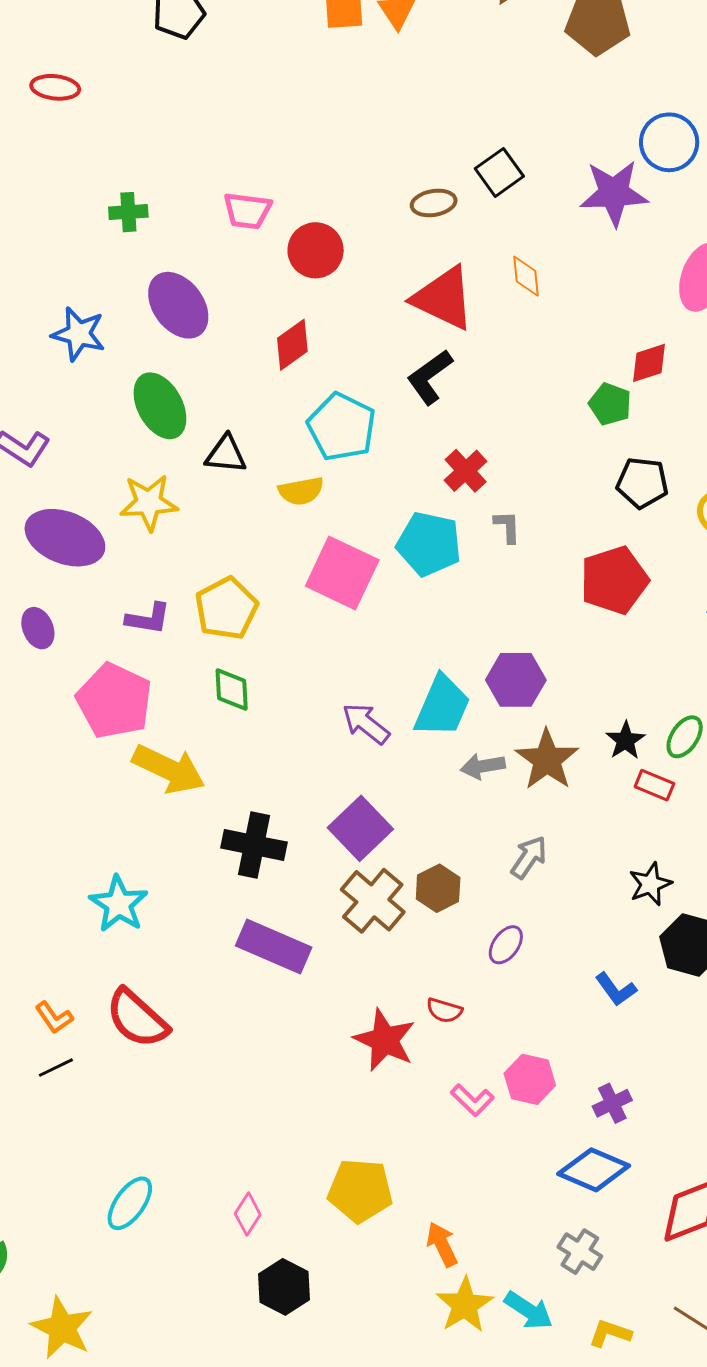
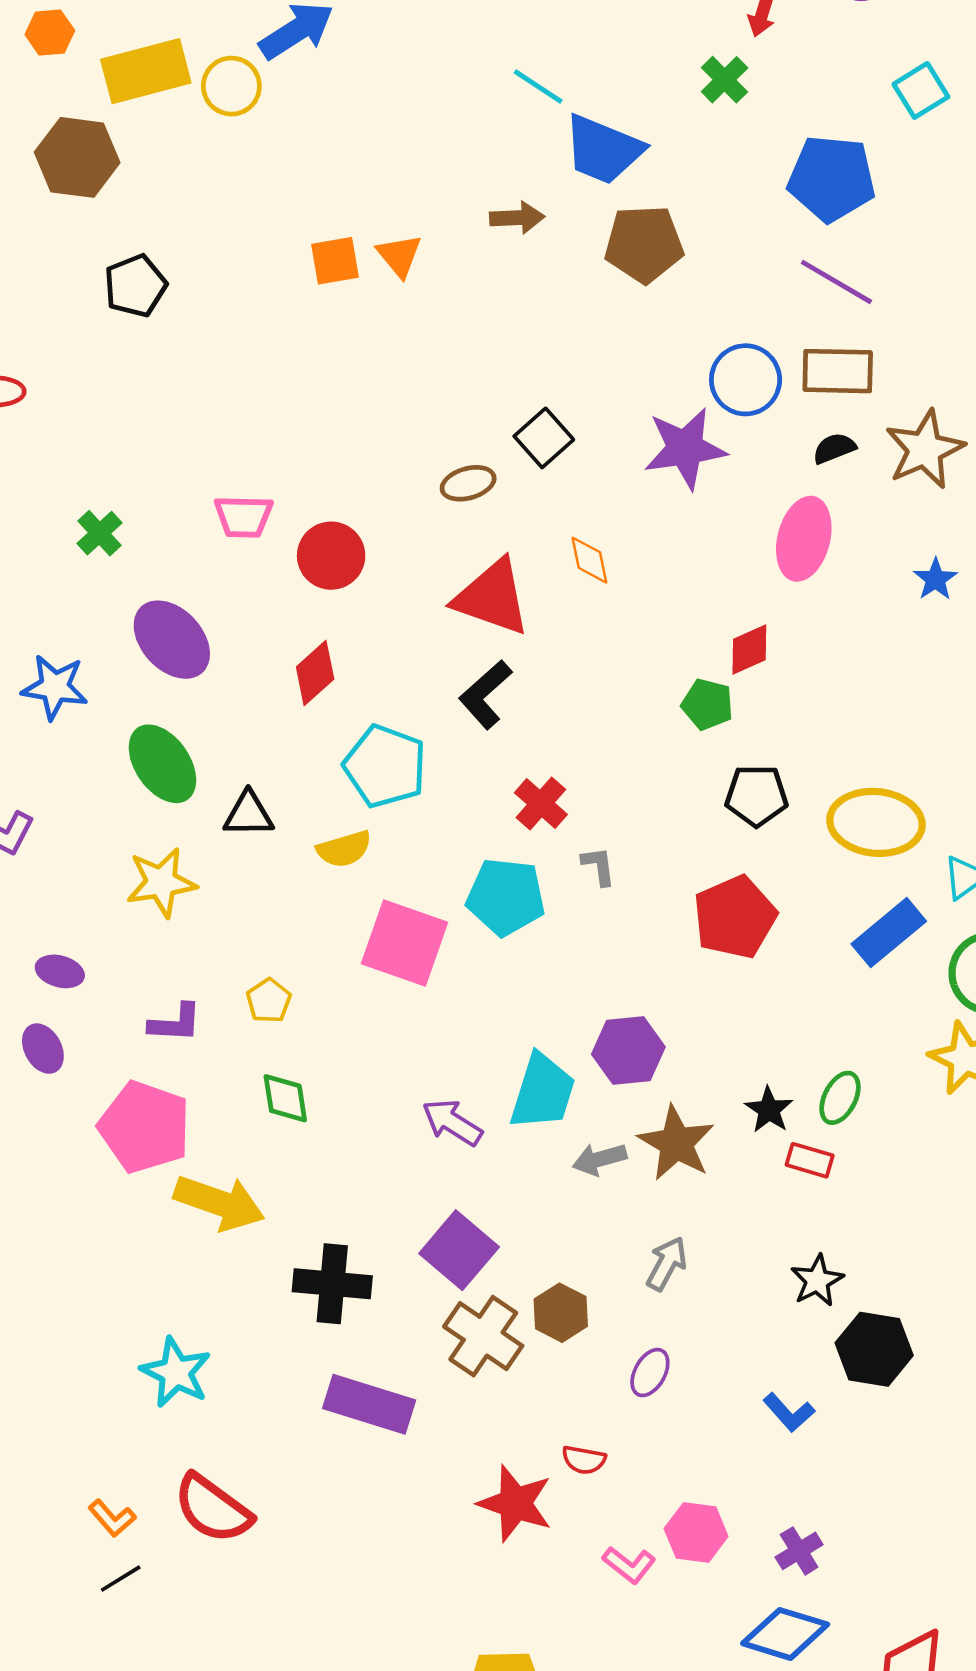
green cross: (128, 212) -> (100, 533), turned -33
purple ellipse: (65, 538) -> (60, 971), moved, size x0.5
yellow pentagon: (226, 608) -> (269, 1001), size x0.6

